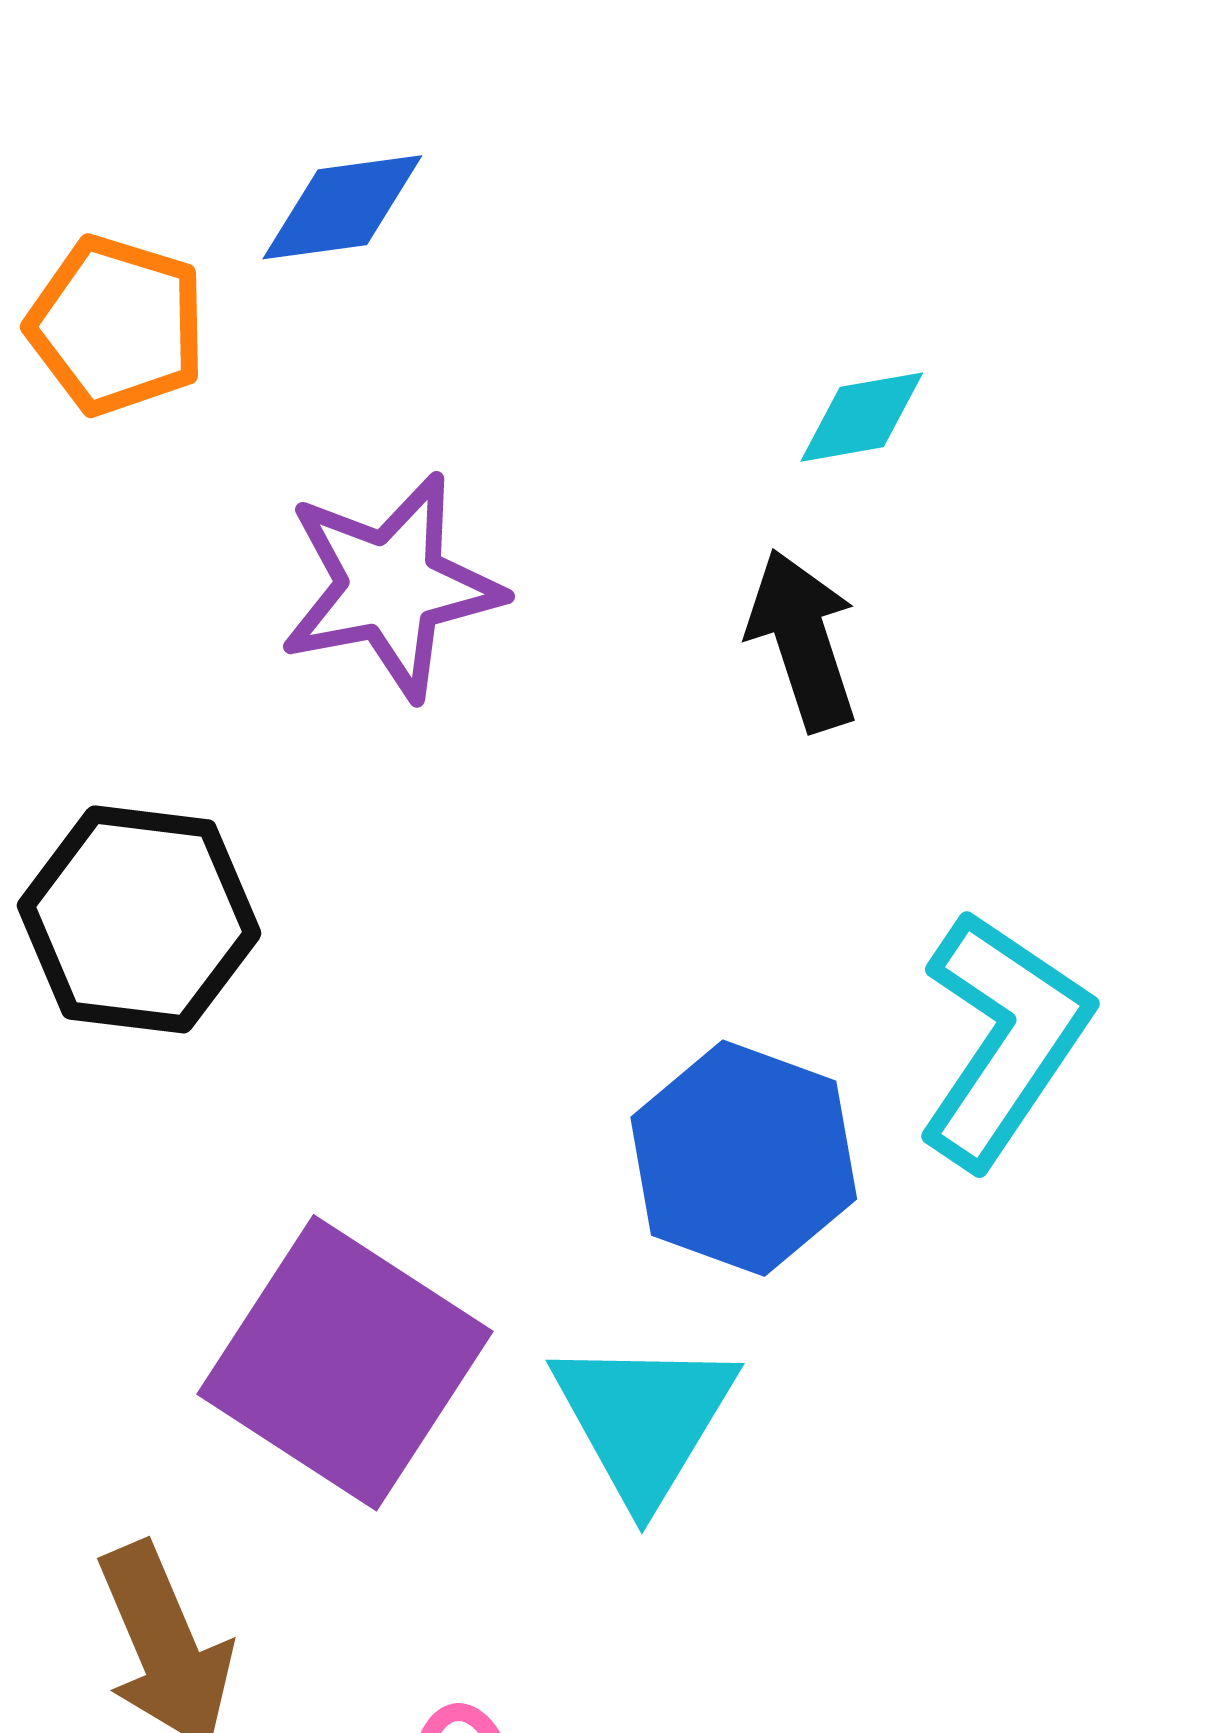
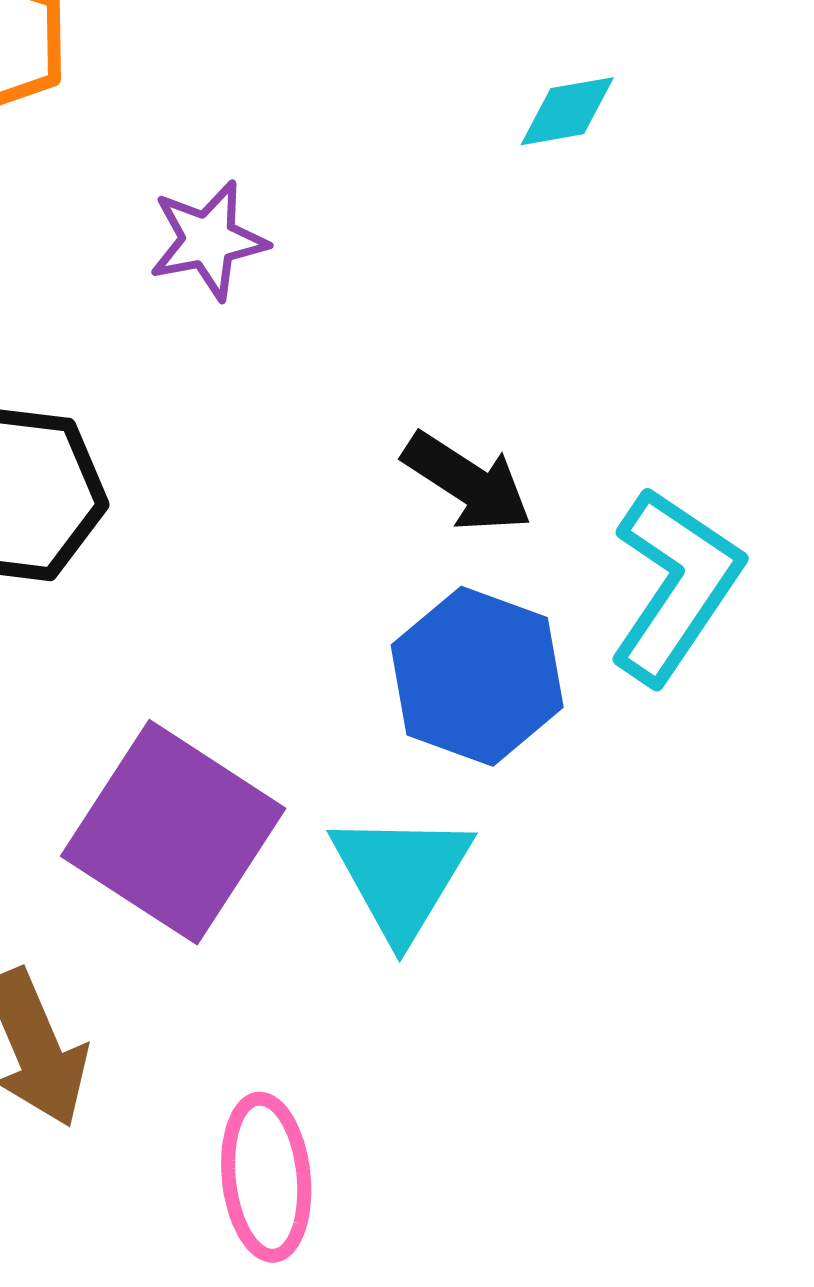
purple star: (391, 586) -> (208, 240), size x0.7
black arrow: (803, 640) -> (467, 482), moved, turned 141

